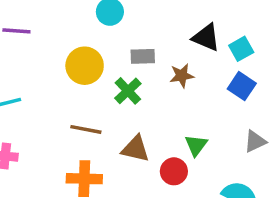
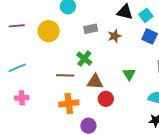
yellow circle: (85, 66) -> (49, 31), moved
green cross: (128, 91) -> (84, 59), moved
red circle: (174, 171) -> (106, 99), moved

